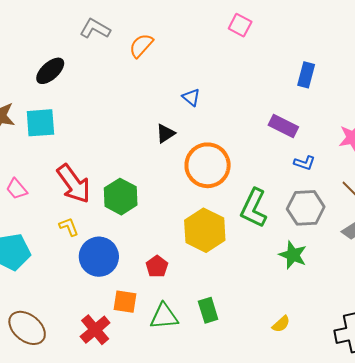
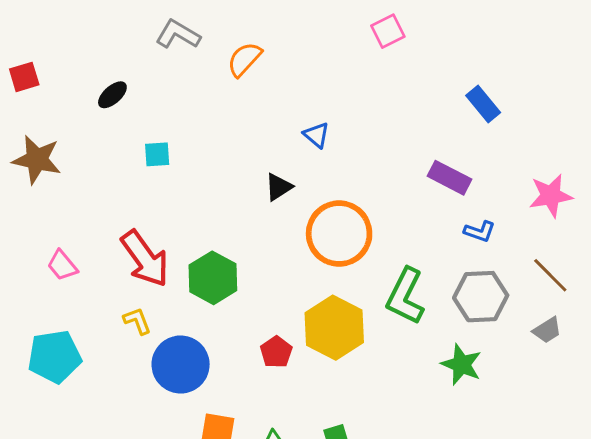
pink square: (240, 25) -> (388, 31), turned 35
black ellipse: (50, 71) -> (112, 95), size x0.7
blue rectangle: (306, 75) -> (483, 104), turned -55
cyan square: (40, 123) -> (157, 154), moved, size x0.6
red pentagon: (157, 266) -> (276, 352), moved

